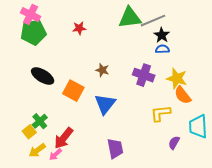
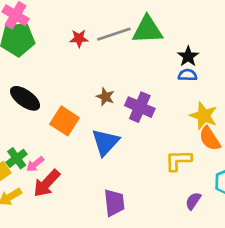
gray line: (153, 21) -> (114, 34), moved
purple cross: (144, 75) -> (140, 107), moved
pink arrow: (55, 154) -> (35, 164), moved

